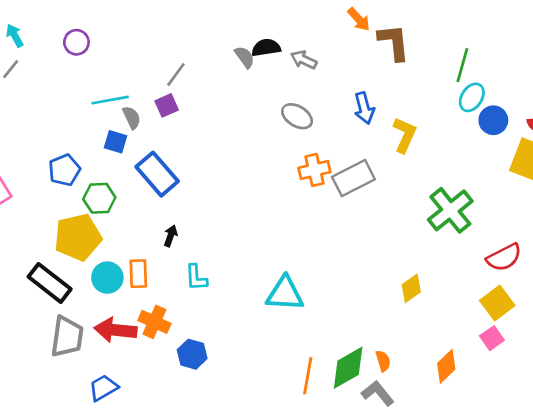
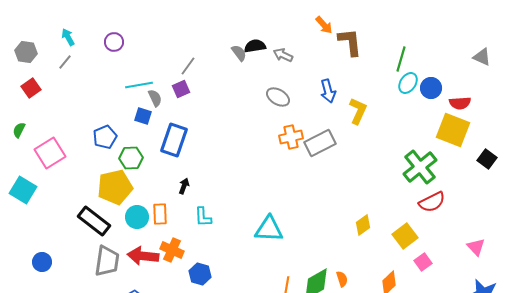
blue circle: (493, 120) -> (431, 88), moved
blue rectangle: (157, 174) -> (174, 140), turned 60
green cross: (450, 210) -> (420, 167), moved
yellow square: (497, 303) -> (405, 236), moved

